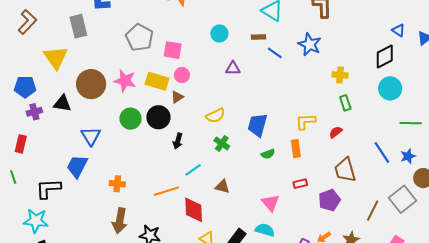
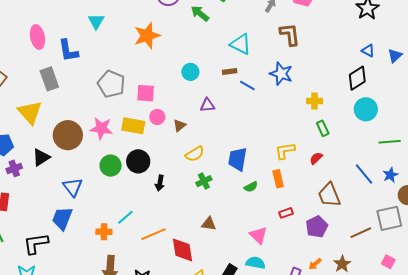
brown triangle: (177, 97) -> (179, 125), moved
black triangle: (62, 103) -> (41, 157), turned -36
green cross: (222, 143) -> (204, 181), turned 35
cyan line: (193, 170) -> (125, 217), moved
gray square: (402, 199) -> (389, 218), turned 32
brown line: (373, 211) -> (361, 233), turned 45

